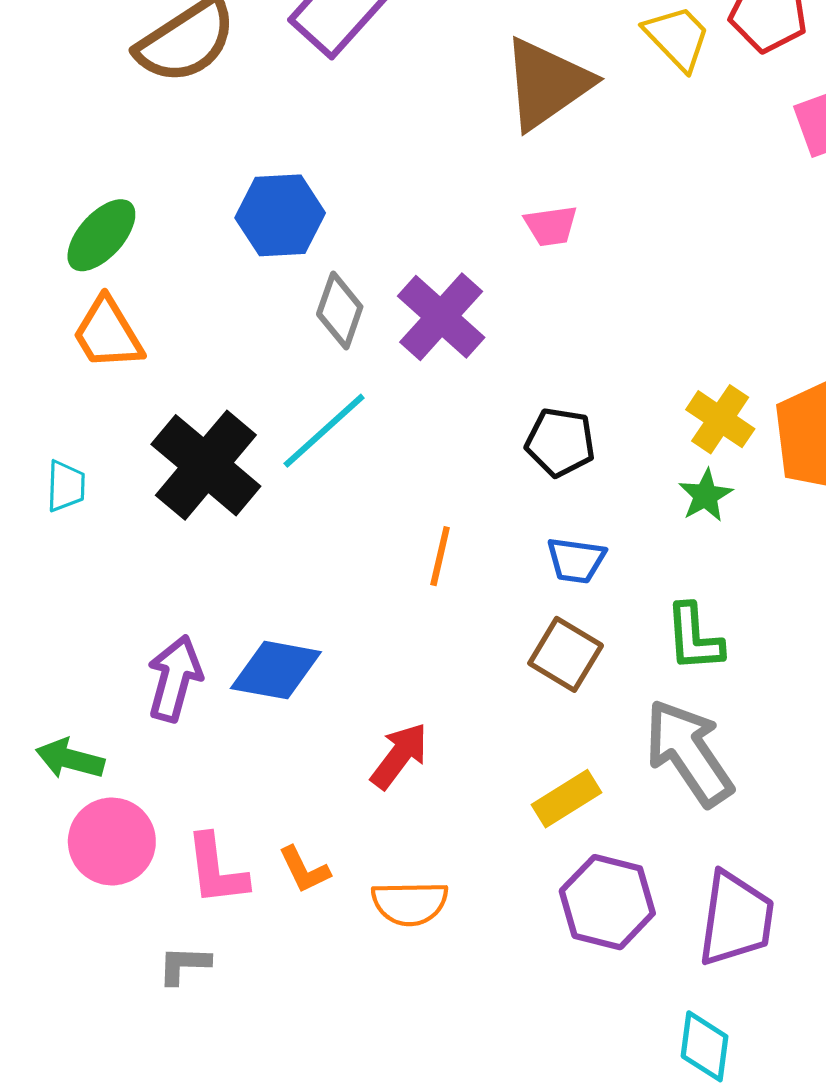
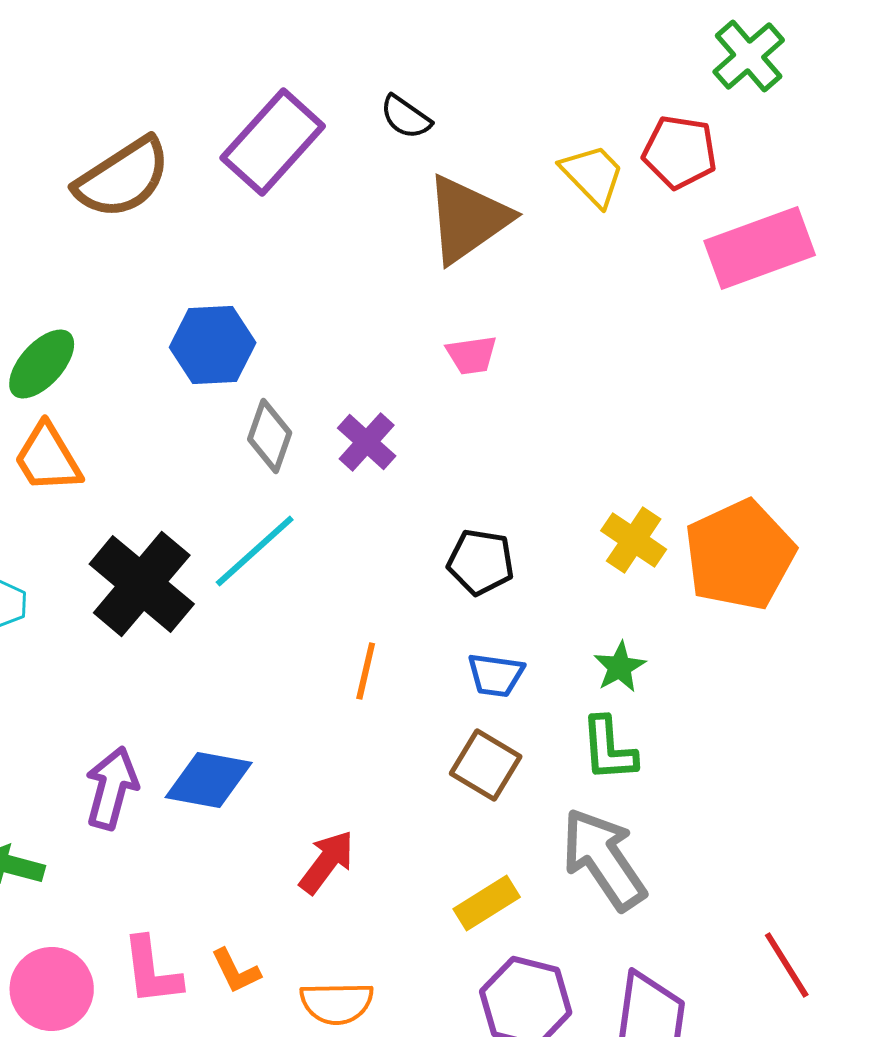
purple cross: (441, 317) -> (367, 442), size x0.7
green star: (706, 495) -> (620, 667), moved
pink circle: (112, 841) -> (52, 989), moved

